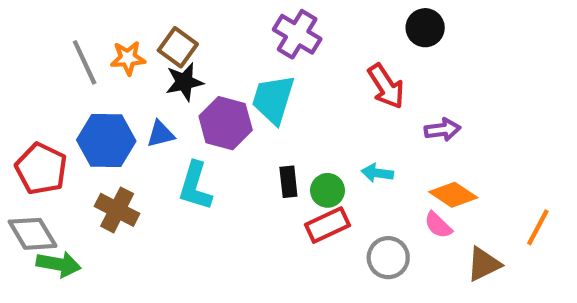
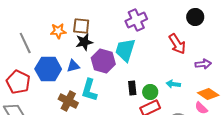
purple cross: (297, 34) -> (136, 20), turned 35
brown square: (178, 47) -> (81, 26), turned -30
gray line: (85, 62) -> (25, 43), moved
brown cross: (117, 210) -> (68, 101), moved

